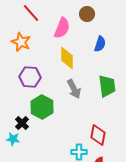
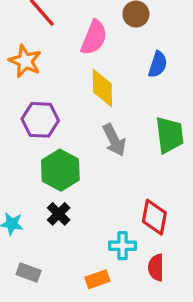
black cross: (22, 123) -> (59, 214), moved

